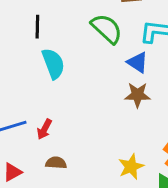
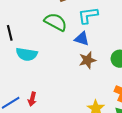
cyan semicircle: (53, 64) -> (27, 54), turned 135

